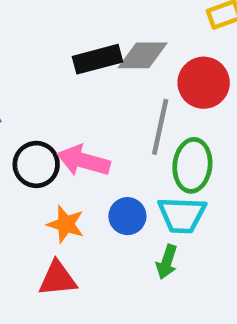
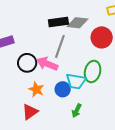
gray line: (160, 127) -> (60, 46), moved
cyan trapezoid: (182, 215) -> (76, 81), moved
red triangle: (57, 279) -> (30, 112), turned -36

